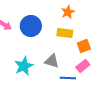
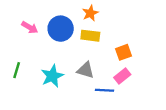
orange star: (68, 12) -> (90, 13), moved
yellow rectangle: (65, 33) -> (90, 36), moved

